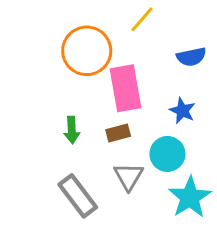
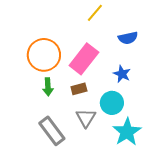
orange circle: (87, 51) -> (44, 55), moved
pink rectangle: (126, 88) -> (84, 59), turned 48

